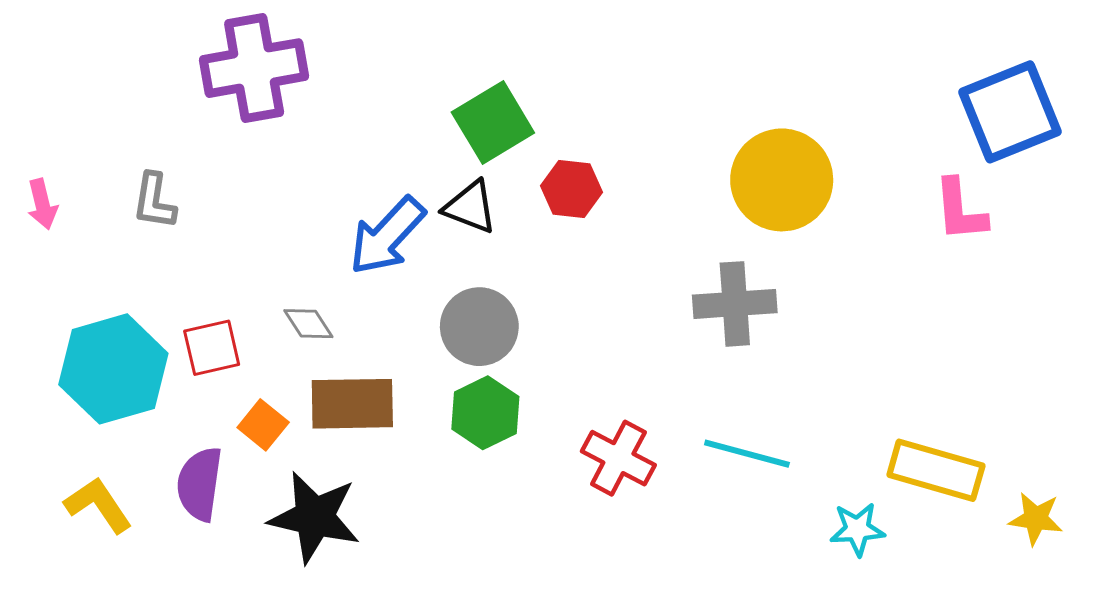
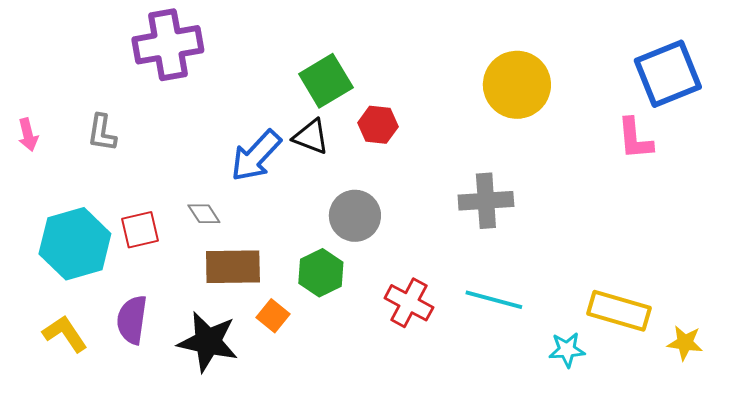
yellow circle: (782, 180) -> (517, 85), moved
gray circle: (479, 327) -> (355, 216), moved
orange square: (263, 425) -> (273, 316), moved

